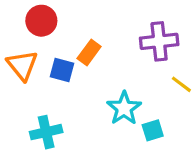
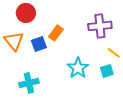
blue square: (62, 70) -> (39, 44), turned -35
cyan square: (153, 130) -> (107, 71), moved

